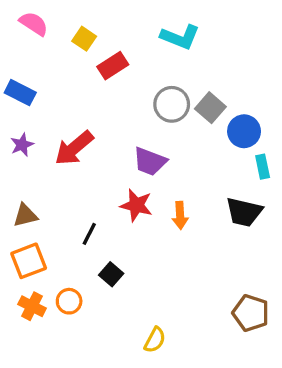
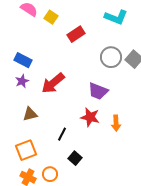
yellow square: (84, 39) -> (51, 17), moved
blue rectangle: (20, 93) -> (23, 60), moved
brown triangle: (25, 215) -> (30, 114), moved

